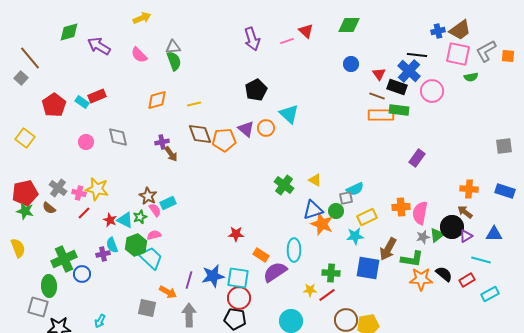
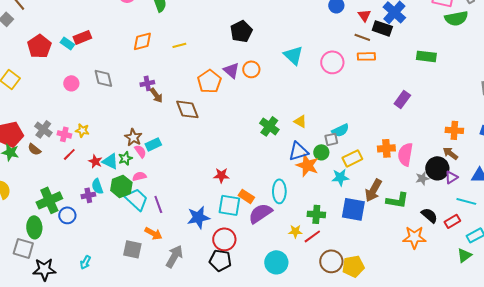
green semicircle: (471, 77) -> (456, 18), size x1.6
pink circle: (432, 91) -> (332, 62), moved
green rectangle: (399, 110) -> (426, 56), moved
cyan triangle: (289, 114) -> (293, 55), moved
orange rectangle: (381, 115) -> (366, 56), size x0.7
brown diamond: (200, 134) -> (187, 109), moved
orange pentagon: (224, 140) -> (209, 81), turned -30
yellow star: (97, 189) -> (82, 130), size x0.6
green triangle: (437, 235) -> (464, 255), moved
gray star: (423, 237) -> (422, 178), moved
cyan square: (238, 278) -> (229, 205), moved
orange star: (421, 279) -> (414, 237), moved
purple line: (189, 280) -> (158, 204), moved, turned -36
gray arrow: (189, 315) -> (174, 256), turned 30

